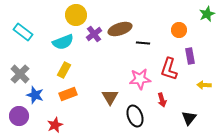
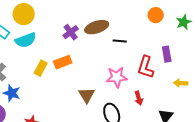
green star: (207, 14) -> (184, 22), moved
yellow circle: (76, 15) -> (24, 14), moved
orange circle: (179, 30) -> (156, 15), moved
cyan semicircle: (63, 42) -> (26, 40), moved
orange rectangle: (68, 94) -> (63, 62), moved

